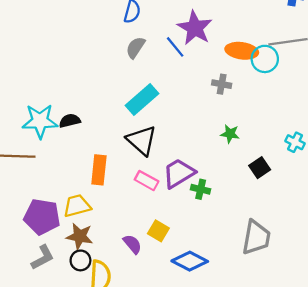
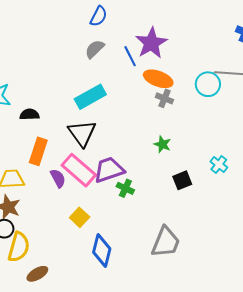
orange ellipse: (242, 51) -> (158, 79), moved
black semicircle: (70, 121) -> (30, 114), moved
pink rectangle: (147, 181) -> (79, 170), size x1.6
purple semicircle: (132, 244) -> (58, 178), moved
blue diamond: (190, 261) -> (102, 250), turned 64

